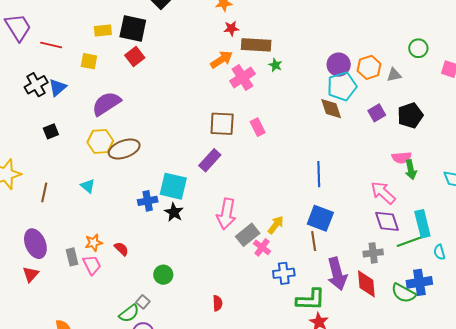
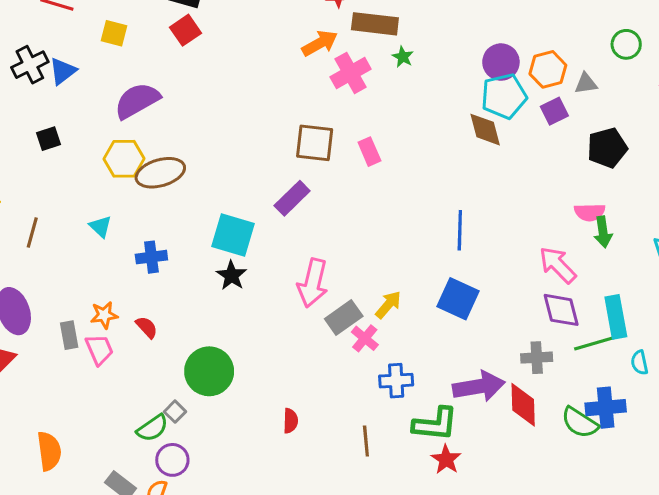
purple square: (377, 113) -> (554, 111), moved
blue cross: (148, 201) -> (151, 257), moved
brown line: (314, 241) -> (366, 441), moved
purple arrow: (337, 274) -> (479, 386), turned -88
green circle: (163, 275) -> (209, 371), size x1.6

